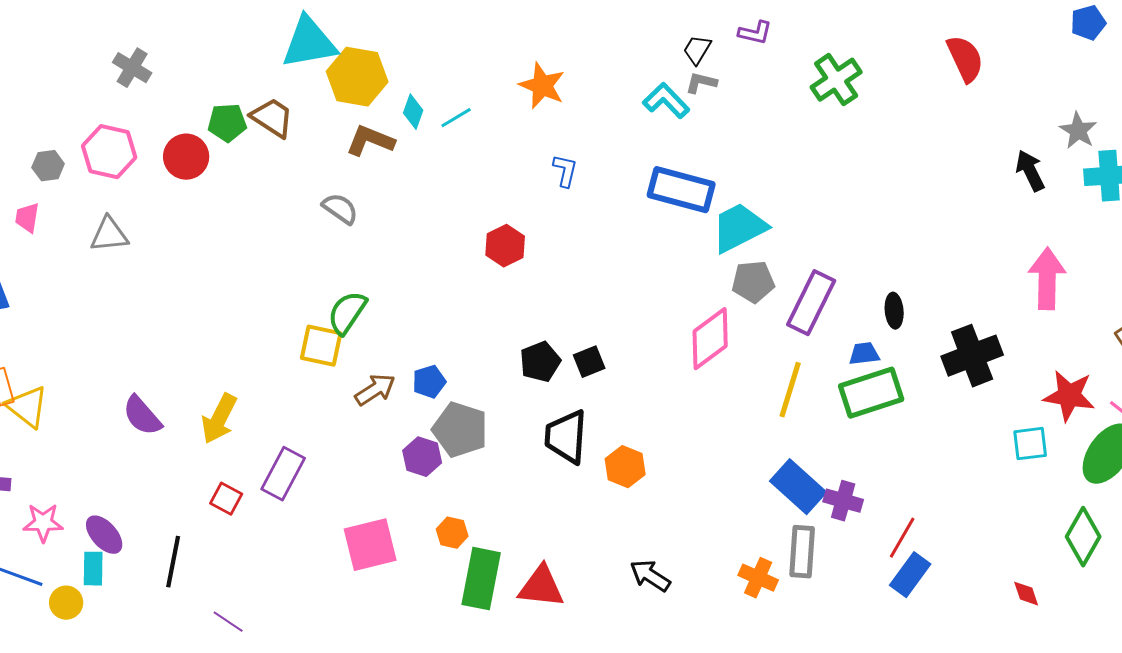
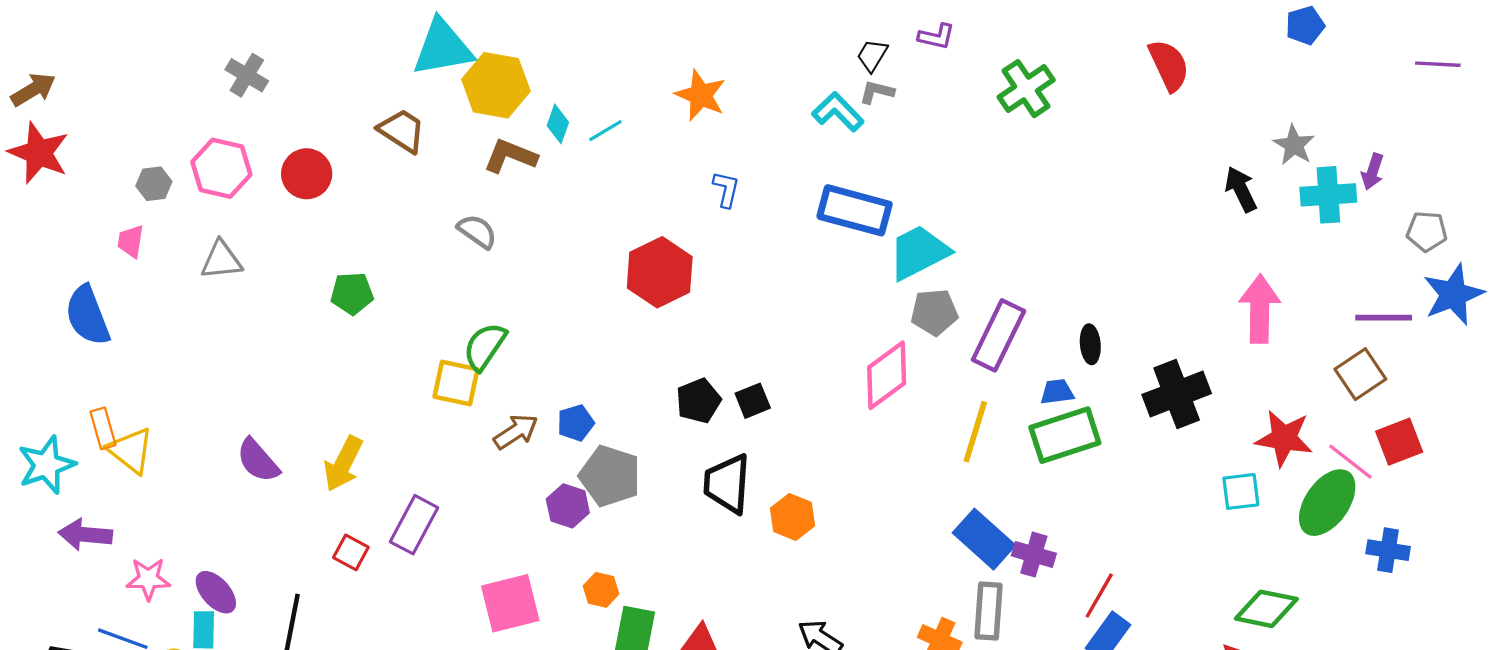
green pentagon: (227, 123) -> (352, 293), moved
red hexagon: (505, 246) -> (660, 272), size x1.5
green diamond: (1083, 537) -> (1266, 609), moved, turned 72

